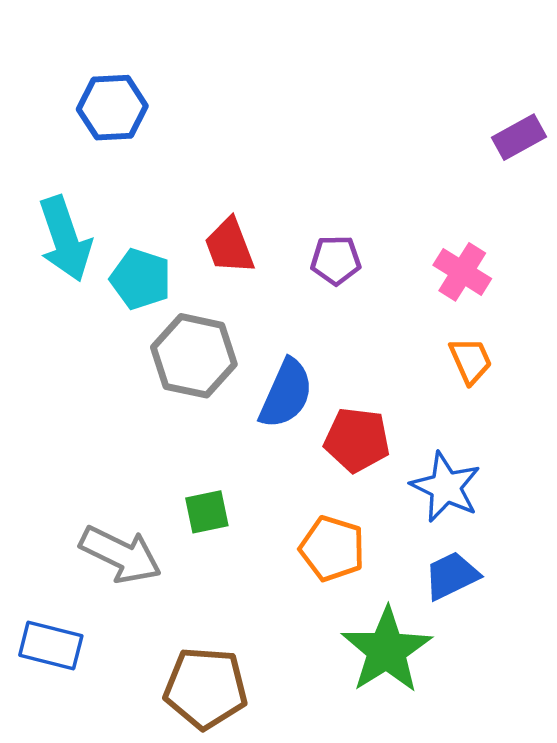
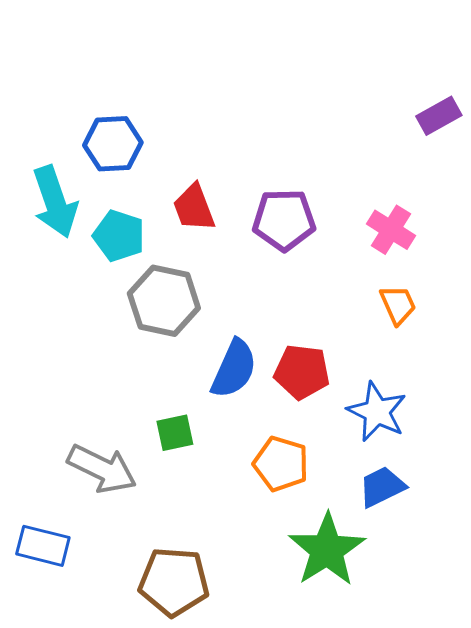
blue hexagon: (112, 108) -> (113, 144), moved
purple pentagon: (336, 260) -> (284, 220), size x1.5
blue semicircle: (286, 394) -> (234, 369), moved

